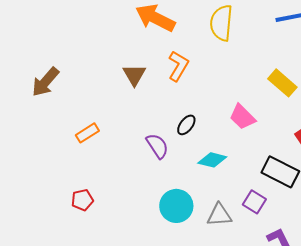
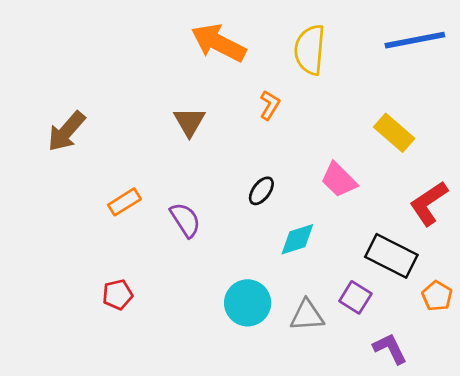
orange L-shape: (178, 66) -> (270, 105), moved, size x0.7
purple semicircle: (157, 146) -> (185, 220), moved
cyan diamond: (212, 160) -> (297, 239), turned -32

